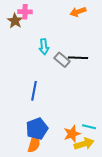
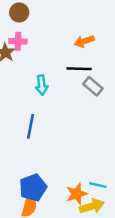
black line: (78, 58) -> (79, 69), moved
gray rectangle: (62, 60) -> (93, 86), moved
blue line: (34, 91) -> (30, 126), moved

